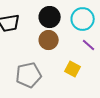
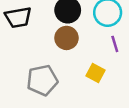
purple line: (89, 45) -> (115, 44), turned 32

